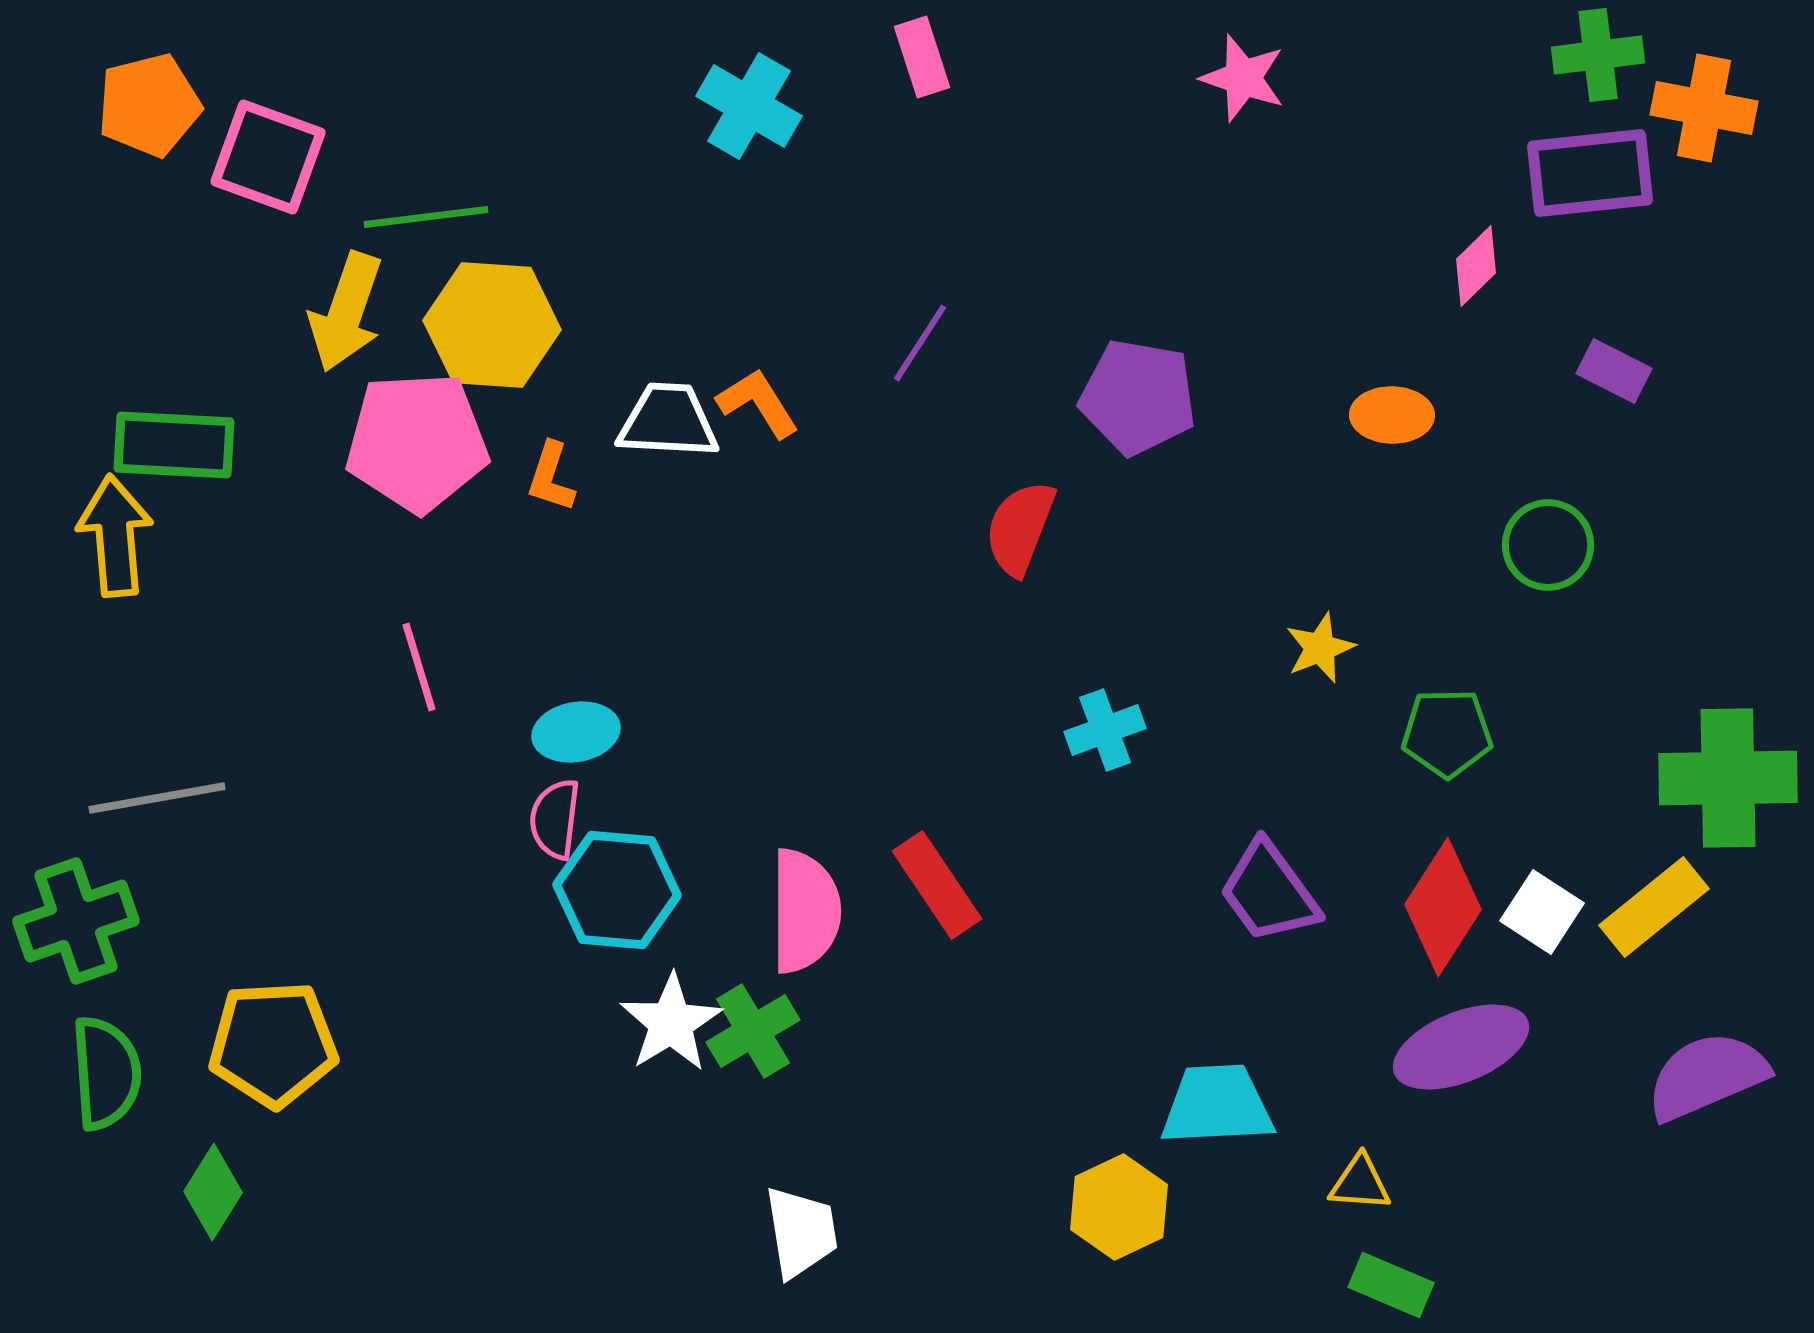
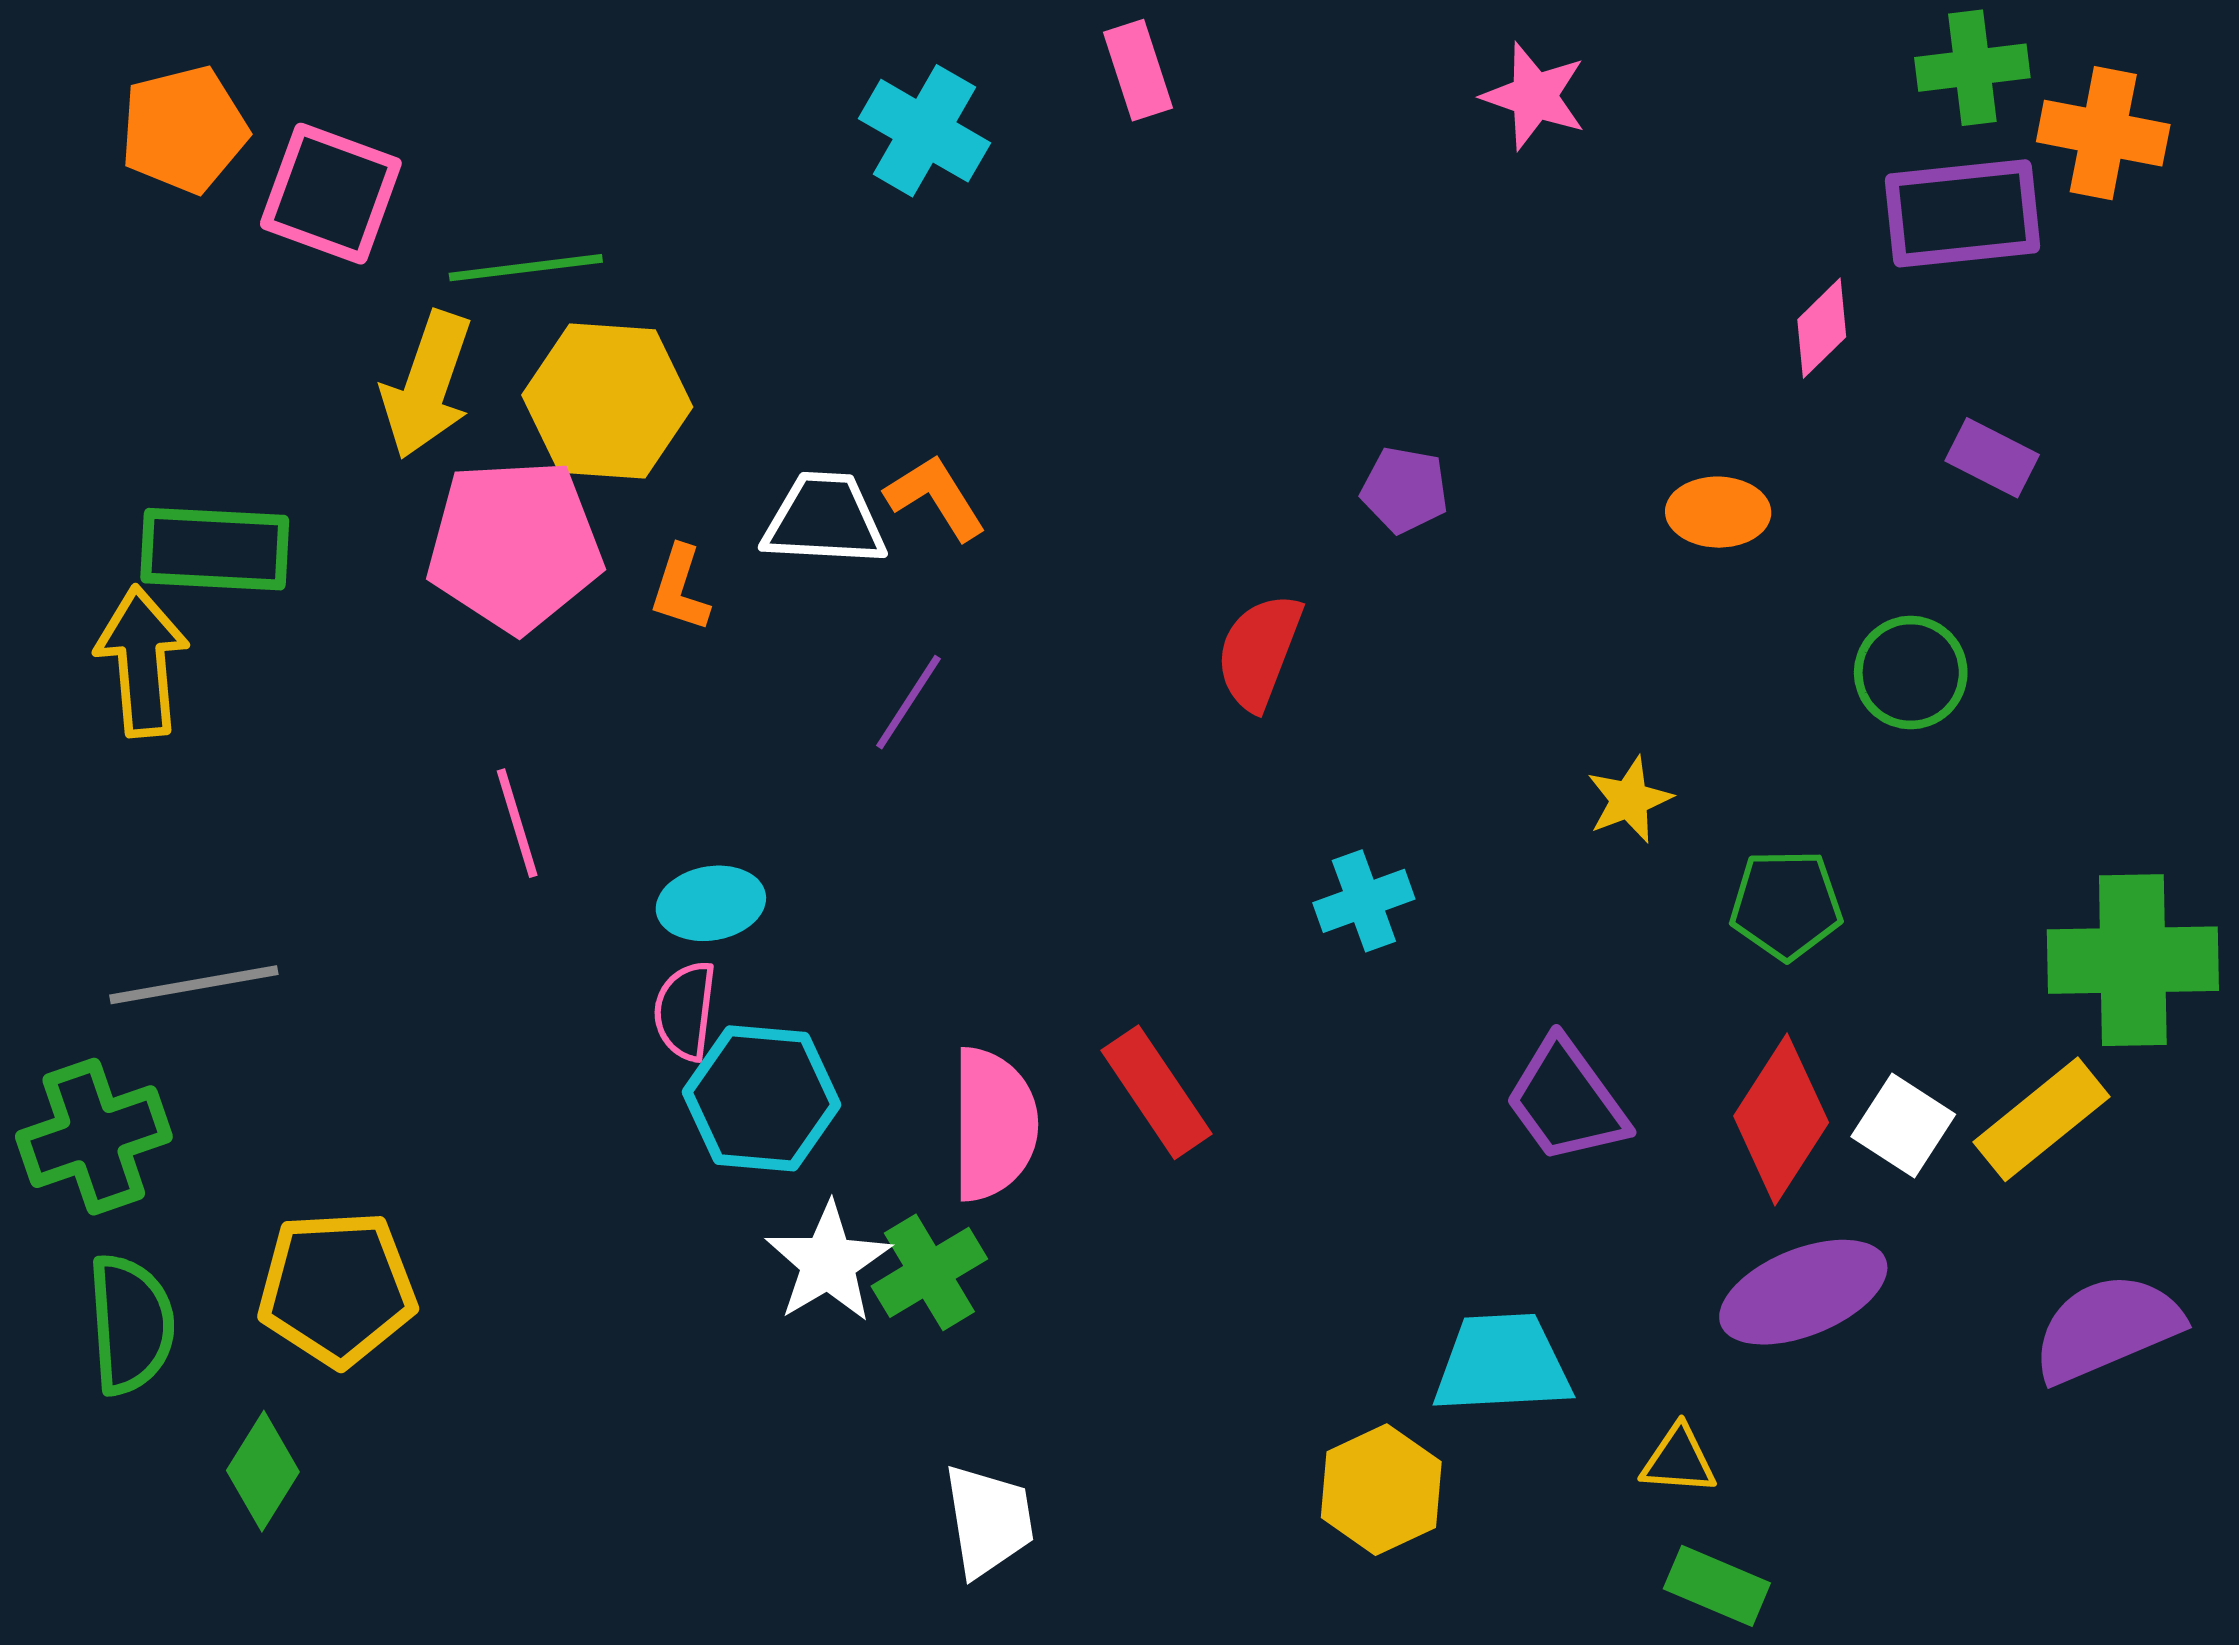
purple line: (920, 343) -> (908, 702), moved
purple pentagon: (1138, 397) -> (1405, 490), size x0.6

